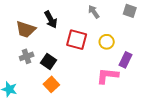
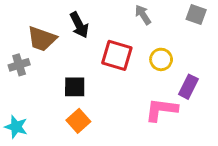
gray cross: (27, 56) -> (19, 65), moved
black square: (48, 61) -> (75, 87), turned -35

